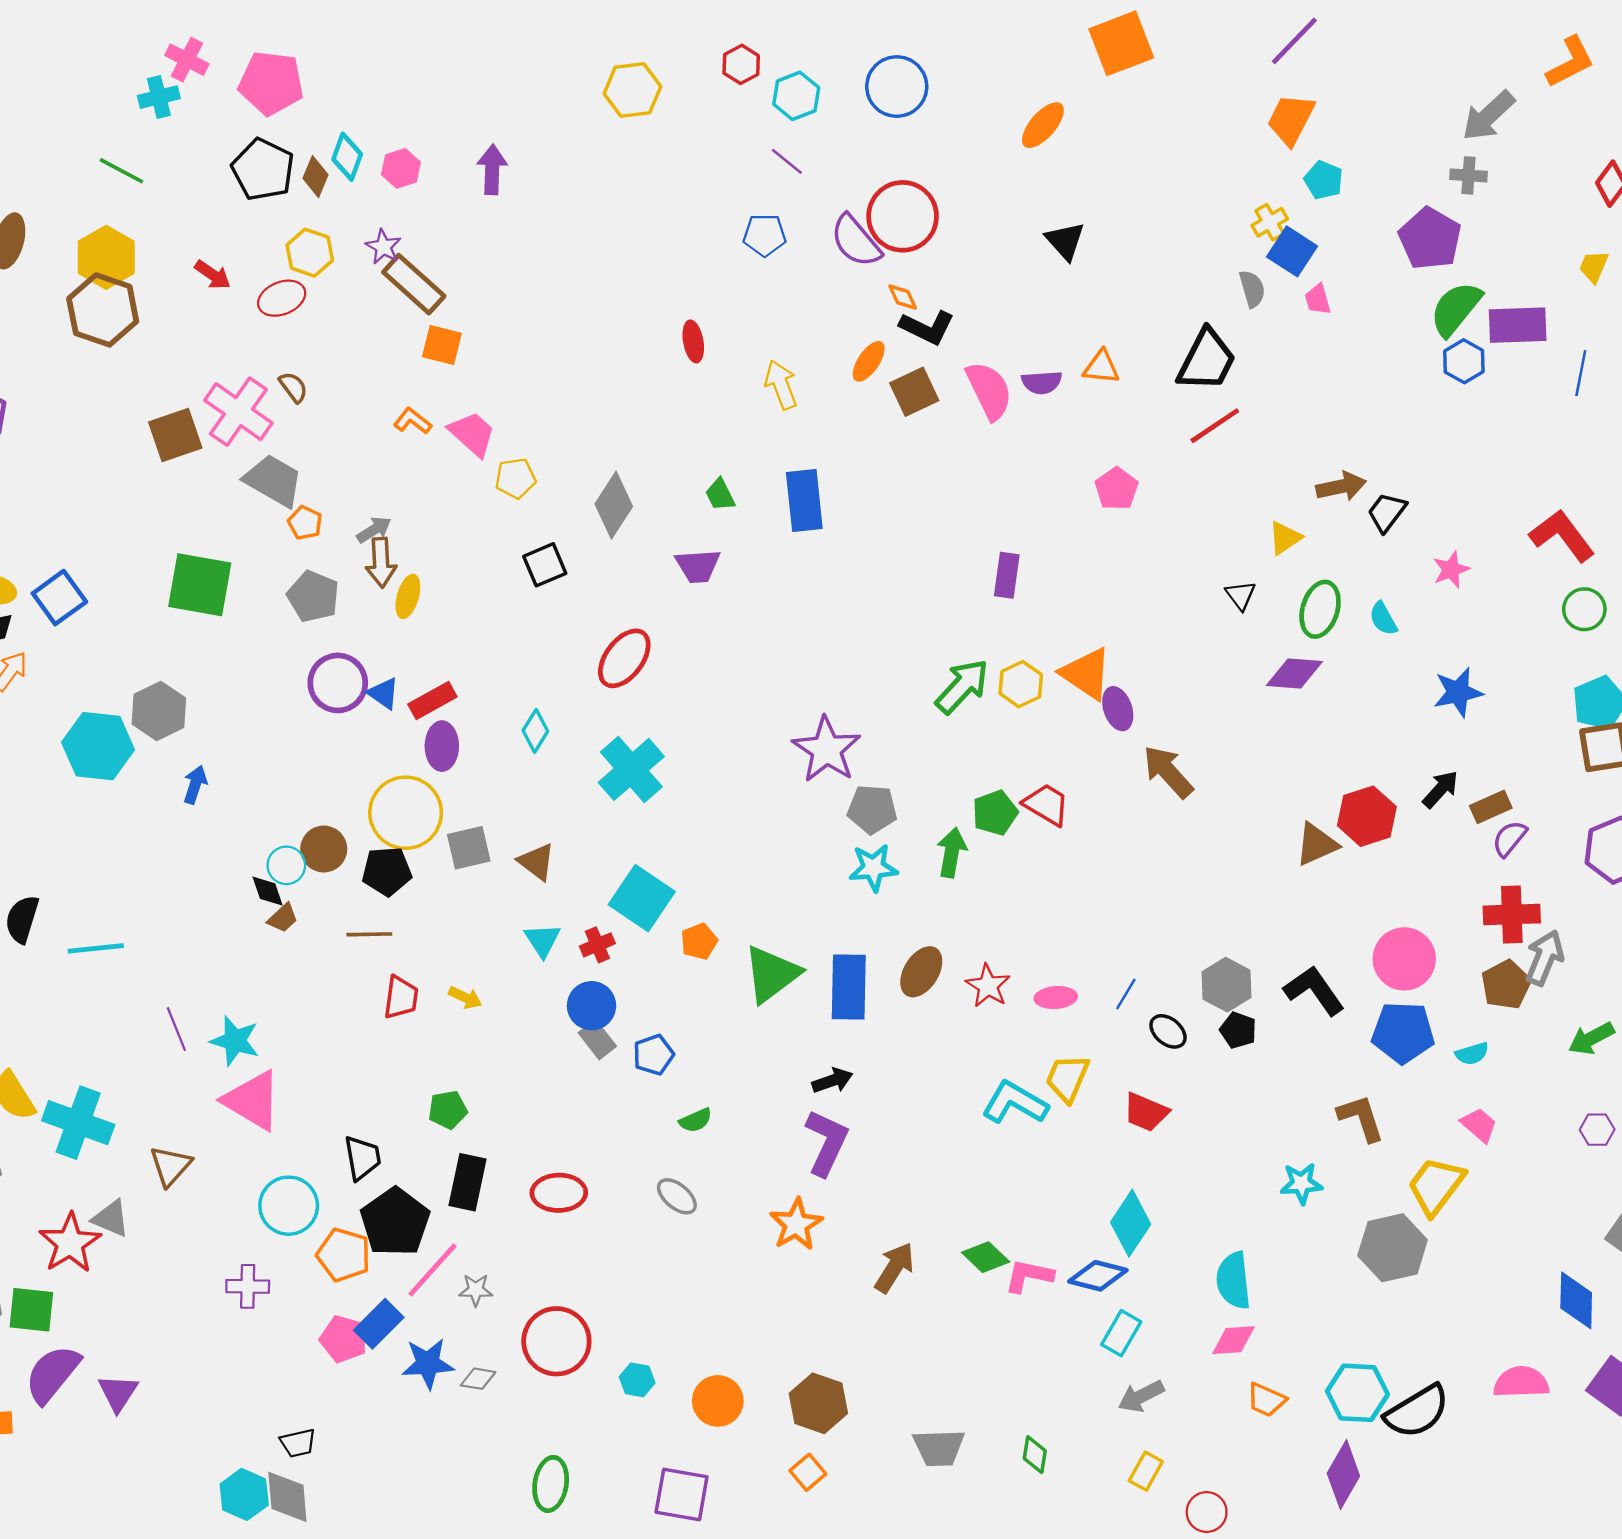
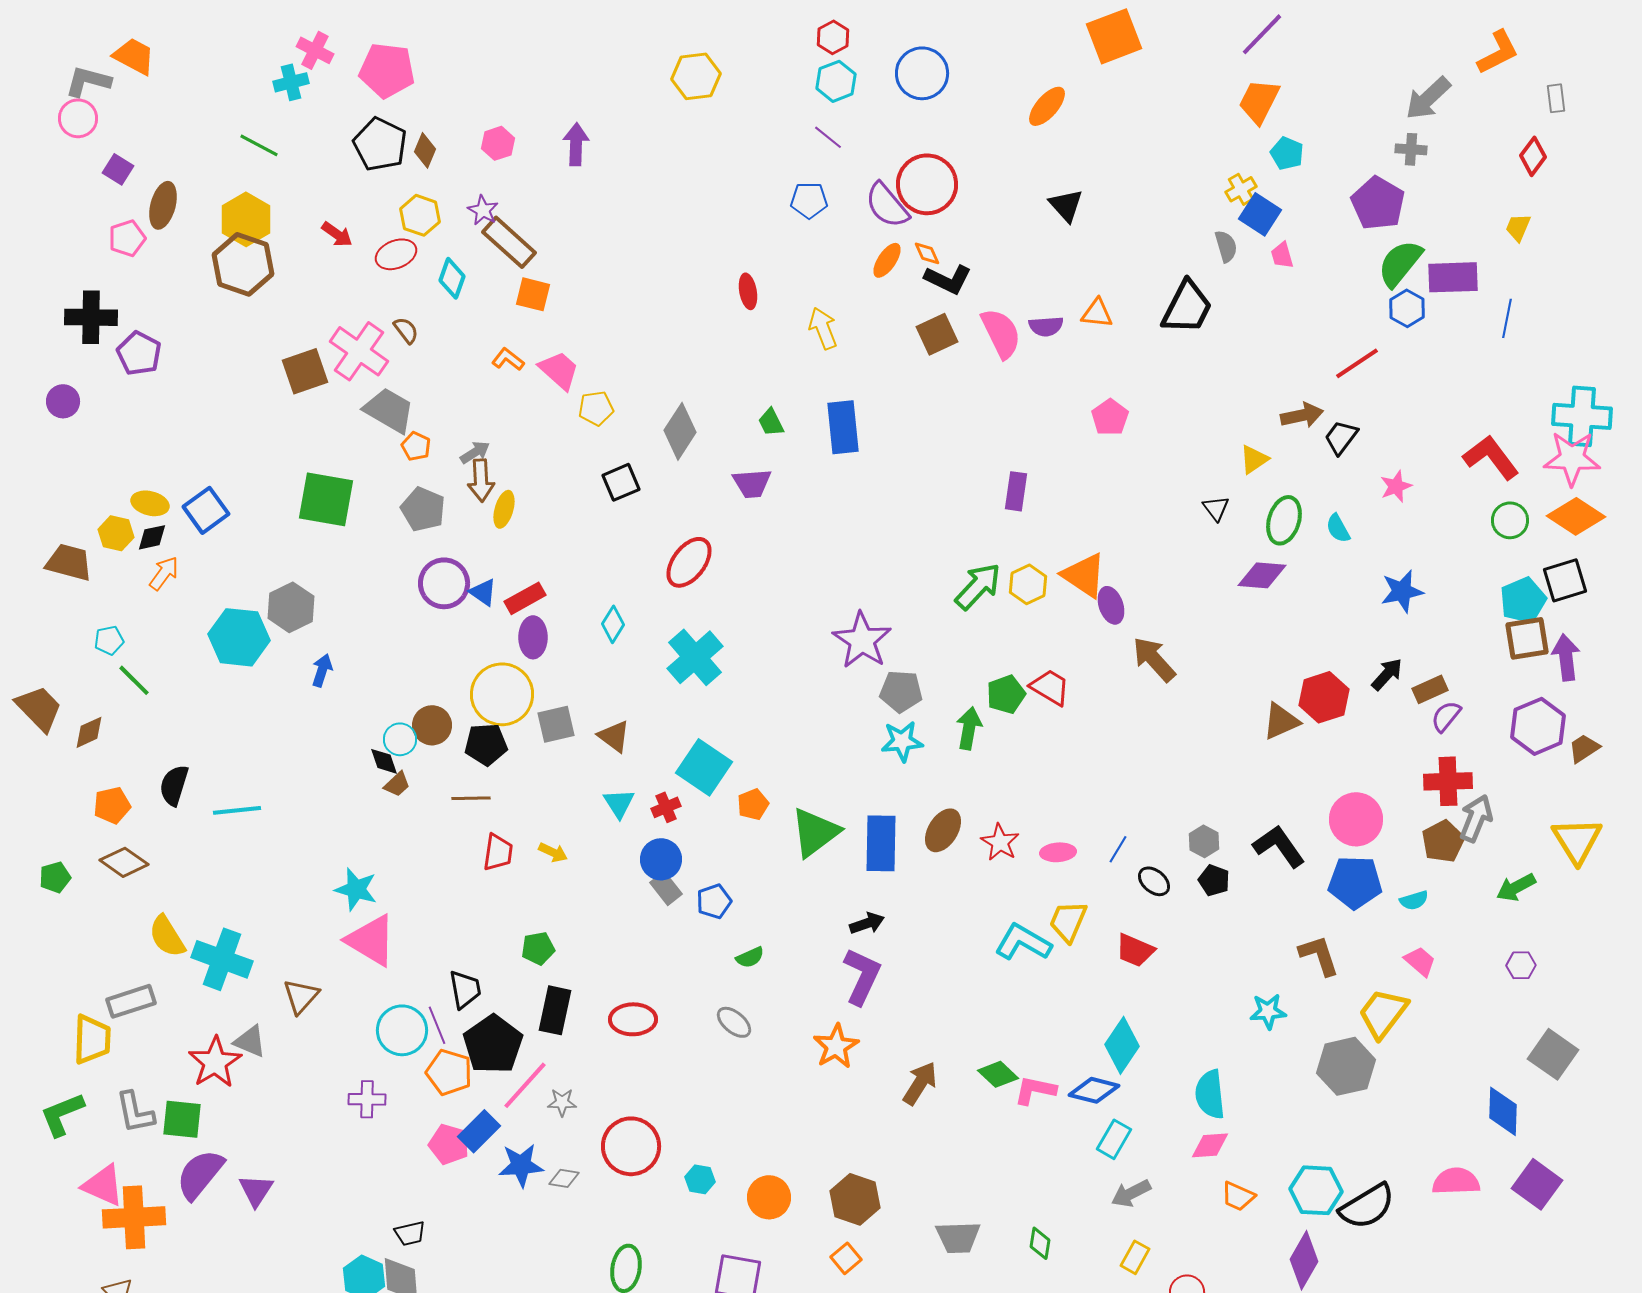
red hexagon: (741, 64) -> (833, 37), moved
cyan diamond: (347, 157) -> (452, 278), moved
orange ellipse: (869, 361) -> (887, 260), moved
red line: (1215, 426) -> (1357, 363), moved
gray hexagon: (1226, 985) -> (1204, 841), size x0.7
purple line: (176, 1029) -> (437, 1025), moved

